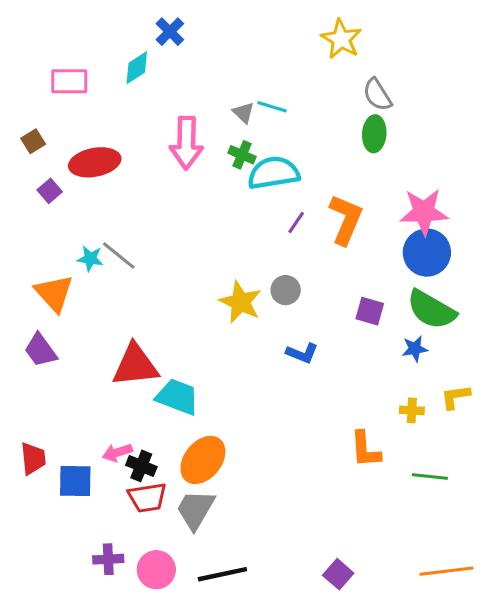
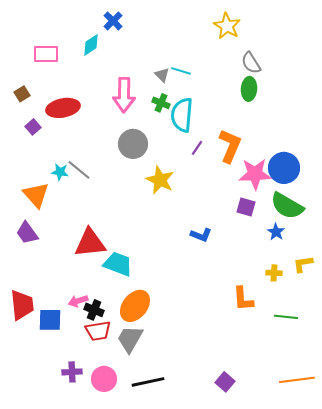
cyan semicircle: (274, 173) -> (182, 115), turned -76
pink star: (424, 212) -> (255, 174), moved
gray circle: (286, 290) -> (133, 144), moved, size x1.5
yellow star: (240, 302) -> (160, 180), moved
blue star: (415, 349) -> (276, 232), turned -30
red trapezoid: (33, 458) -> (22, 305), size x1.4

